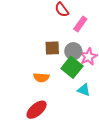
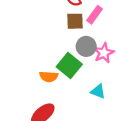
brown square: (52, 48) -> (75, 21), moved
green square: (72, 67) -> (69, 65), moved

